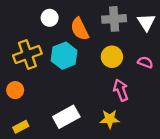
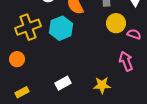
yellow circle: (112, 57) -> (116, 23), moved
pink arrow: (121, 90) -> (126, 61), moved
white rectangle: (66, 117) -> (63, 83), size x0.7

